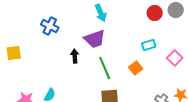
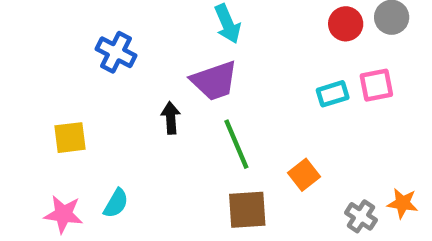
yellow square: (14, 53) -> (70, 138), moved
pink square: (175, 58) -> (376, 85), moved, turned 35
orange square: (136, 68) -> (304, 175), moved

